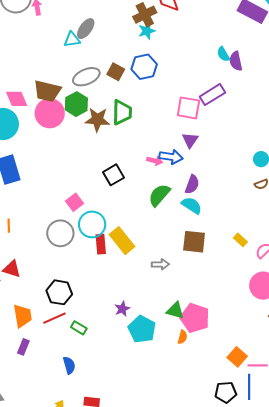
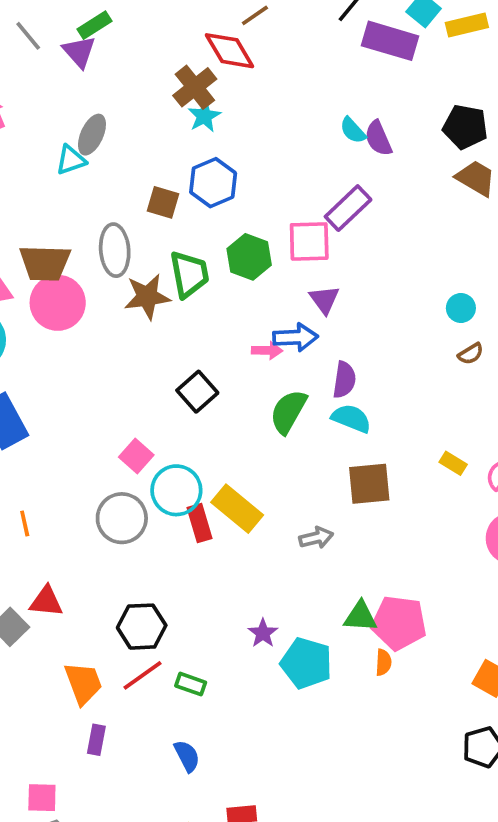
gray ellipse: (86, 77) -> (115, 250), moved, turned -60
green hexagon: (76, 104) -> (249, 257), moved

